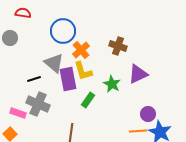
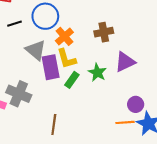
brown cross: (118, 46) -> (104, 32), turned -30
black line: (34, 79) -> (15, 24), moved
green rectangle: (88, 100) -> (72, 80), moved

